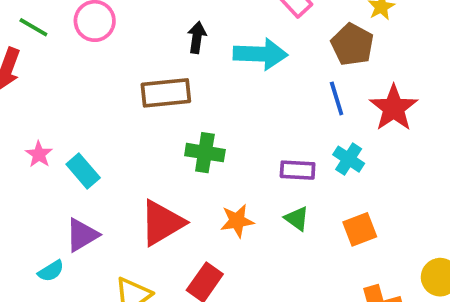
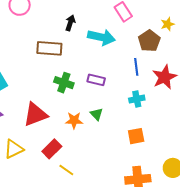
cyan cross: (349, 159) -> (137, 99), turned 35
purple rectangle: (298, 170) -> (96, 80), moved
green triangle: (297, 219) -> (97, 114), moved

